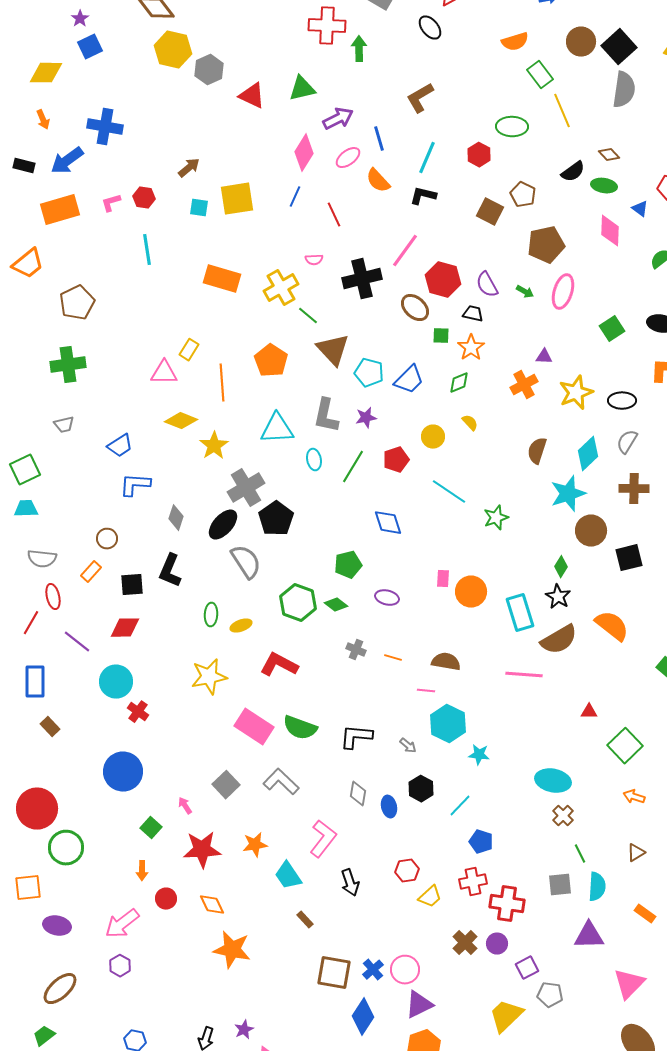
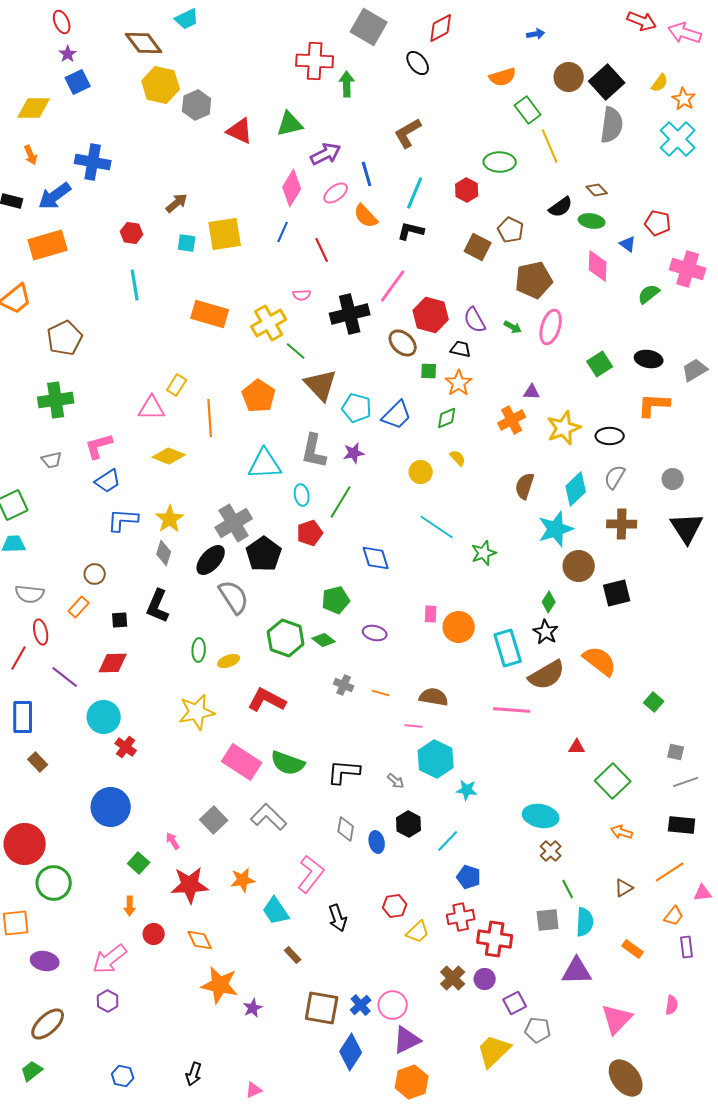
pink L-shape: (111, 203) -> (99, 446), moved, size x1.4
yellow star: (214, 446) -> (170, 519), moved
red pentagon: (396, 460) -> (310, 533), moved
black square: (132, 585) -> (120, 620), size x0.7
purple star: (244, 1030) -> (253, 1008), moved

